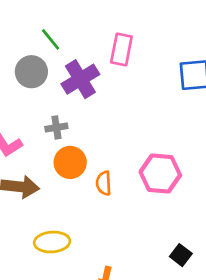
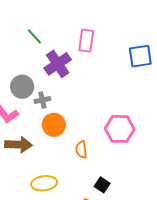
gray circle: (31, 72) -> (22, 87), moved
orange semicircle: (104, 183) -> (81, 150), moved
black square: (181, 255) -> (102, 185), moved

